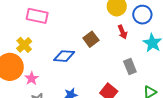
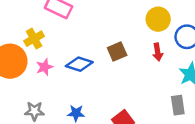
gray rectangle: (130, 67) -> (178, 105), moved
pink star: (32, 78) -> (44, 67), moved

